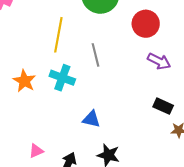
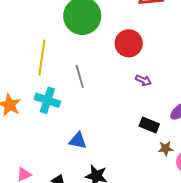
purple arrow: (159, 61) -> (143, 80), size x0.7

